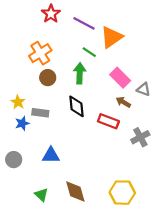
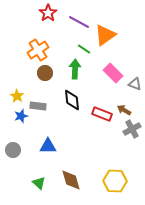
brown arrow: (123, 102) -> (124, 110), moved

